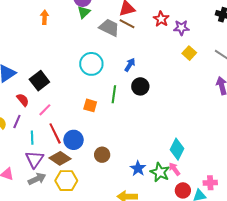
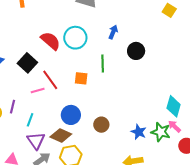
black circle: (140, 86) -> (136, 51), moved
red semicircle: (23, 100) -> (50, 41), moved, size x1.5
pink line: (45, 110) -> (38, 90), turned 40
red line: (55, 133) -> (50, 80), moved
cyan line: (32, 138) -> (30, 120), turned 32

